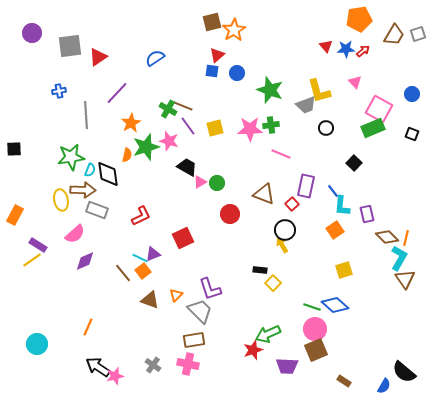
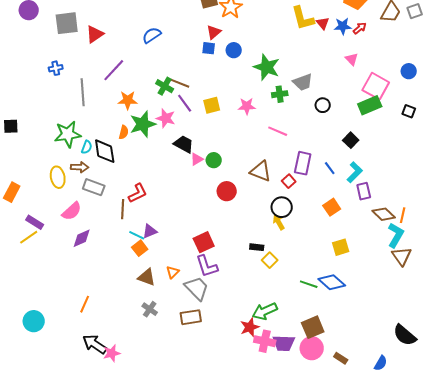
yellow L-shape: (319, 91) -> (303, 18), moved
orange star: (131, 123) -> (128, 100), turned 30
green cross: (271, 125) -> (280, 94), moved
pink star: (250, 129) -> (247, 106), size x0.7
brown arrow: (83, 190) -> (80, 167), size x0.7
cyan L-shape: (342, 206) -> (355, 172), moved, turned -140
red square: (183, 238) -> (204, 242), moved
brown line: (123, 273) -> (123, 209), moved, turned 42
pink circle: (315, 329) -> (312, 348), moved
pink cross: (188, 364) -> (265, 341), moved
gray cross: (153, 365) -> (150, 309), moved
black semicircle: (404, 372) -> (405, 335), moved

